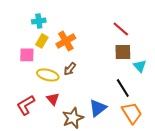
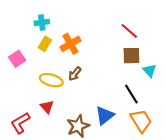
pink square: (27, 55) -> (17, 59), moved, turned -35
red triangle: (53, 99) -> (47, 107), moved
red L-shape: (26, 105) -> (20, 123), moved

